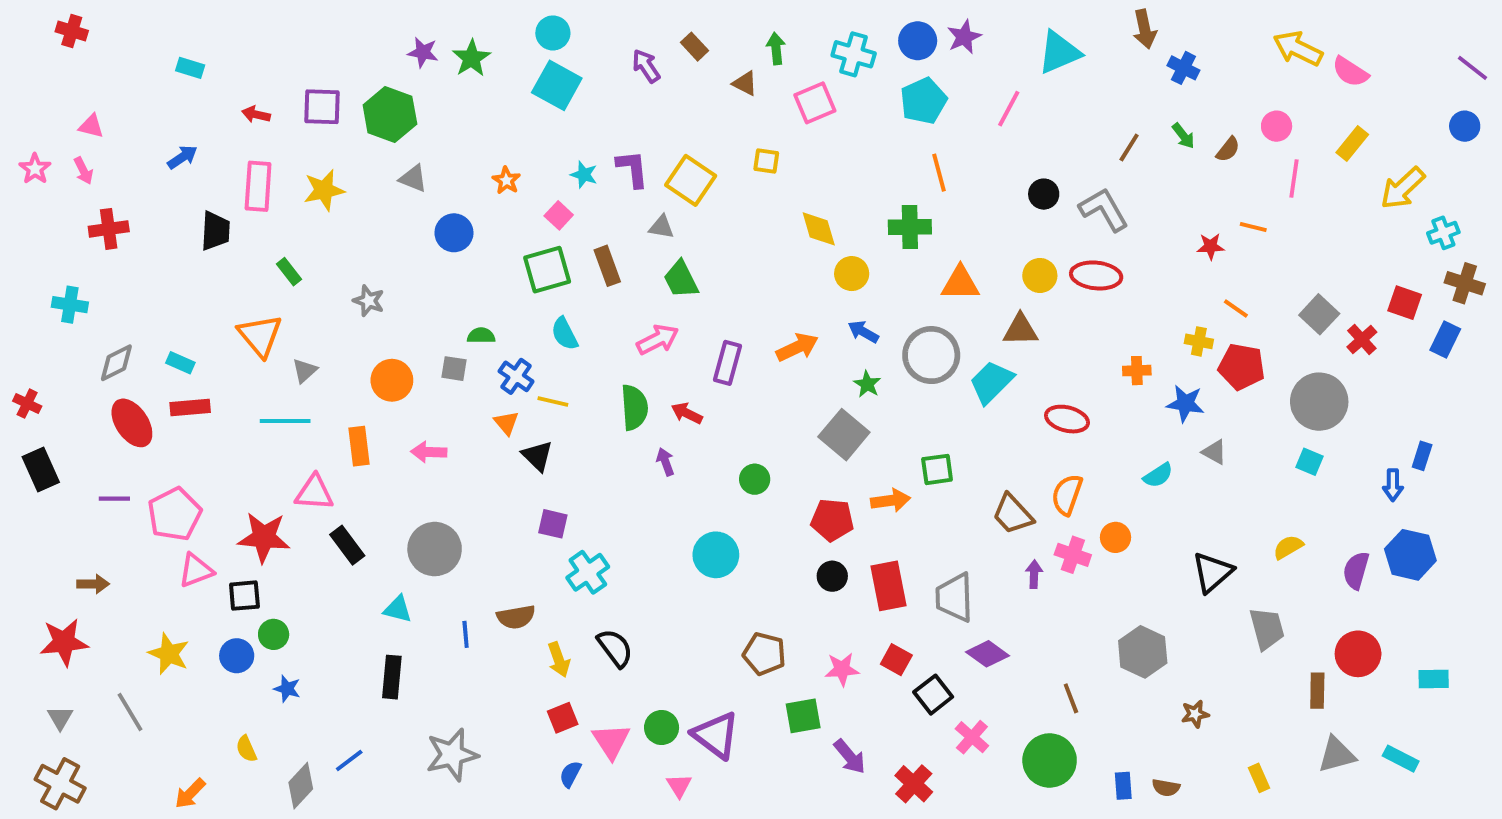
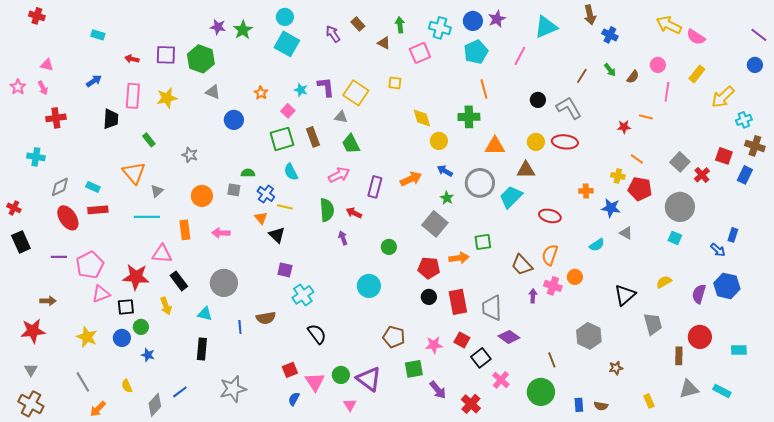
blue arrow: (1393, 485) -> (718, 250), turned -49
yellow arrow: (559, 660) -> (166, 306), moved
gray line: (130, 712) -> (83, 382), moved

